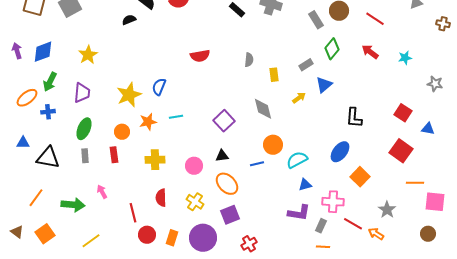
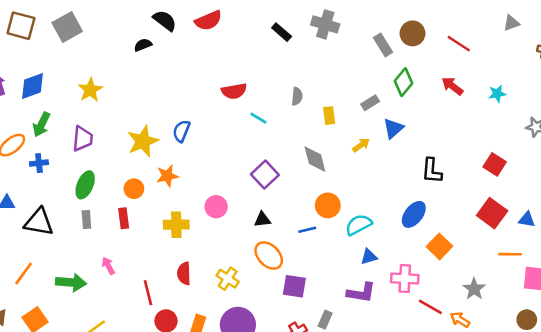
cyan line: (176, 117) -> (258, 118), moved, turned 40
blue triangle: (428, 129) -> (527, 220), moved
pink circle: (194, 166) -> (216, 207), moved
purple square: (230, 215) -> (294, 286), moved, turned 30
gray rectangle: (321, 226) -> (325, 320), moved

